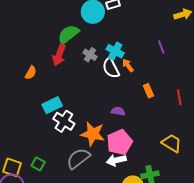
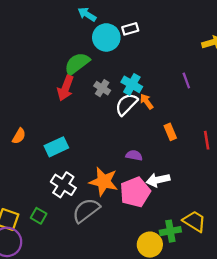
white semicircle: (111, 68) -> (126, 104), turned 70
orange semicircle: (31, 73) -> (19, 136), moved
white cross: (64, 121) -> (63, 185), moved
yellow trapezoid: (172, 143) -> (194, 221), moved
white arrow: (116, 160) -> (158, 180), moved

